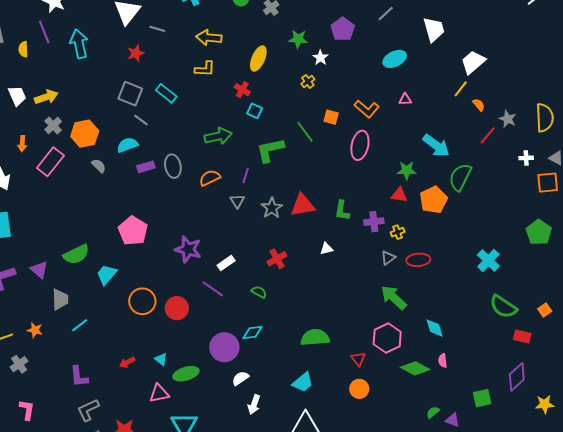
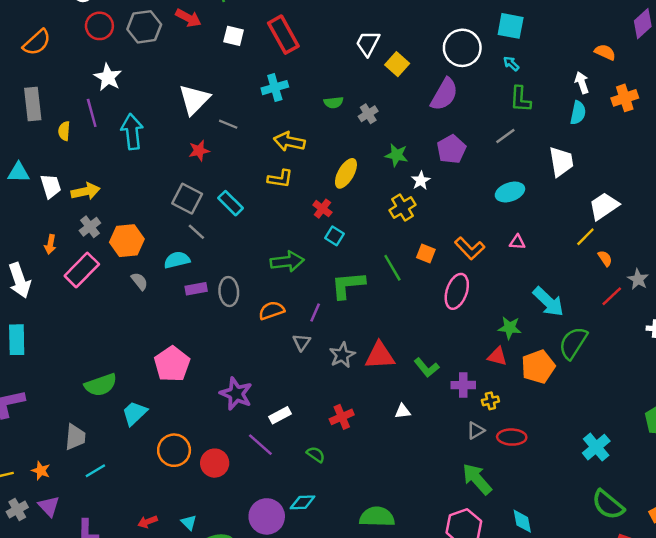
yellow cross: (308, 81) -> (403, 208), size x1.5
green L-shape: (342, 211) -> (427, 368), turned -55
purple triangle: (39, 270) -> (49, 506), moved

